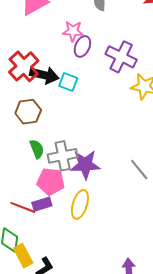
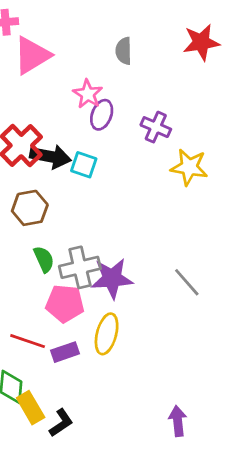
pink star: (73, 31) -> (88, 94), turned 30
purple cross: (121, 57) -> (156, 127), size x0.7
purple rectangle: (42, 204) -> (65, 352), moved

